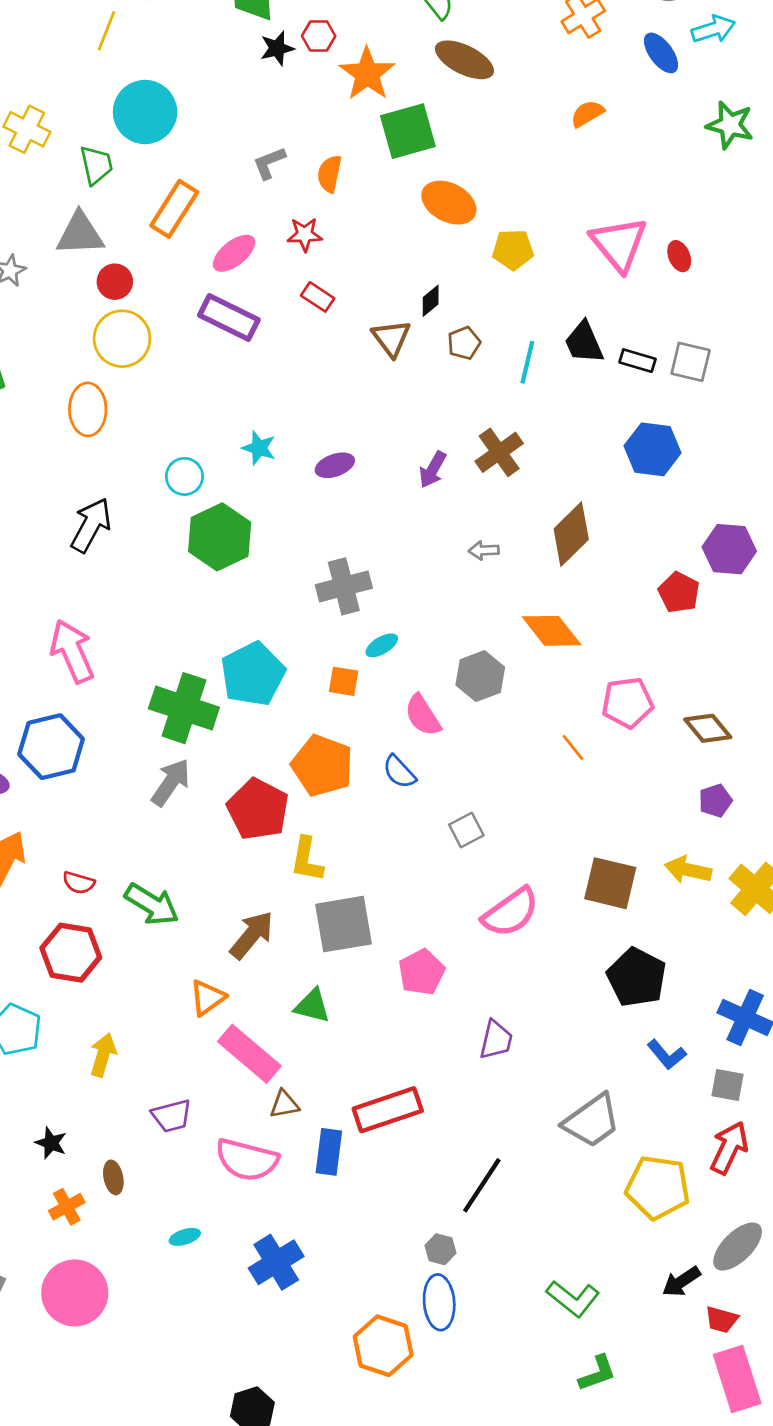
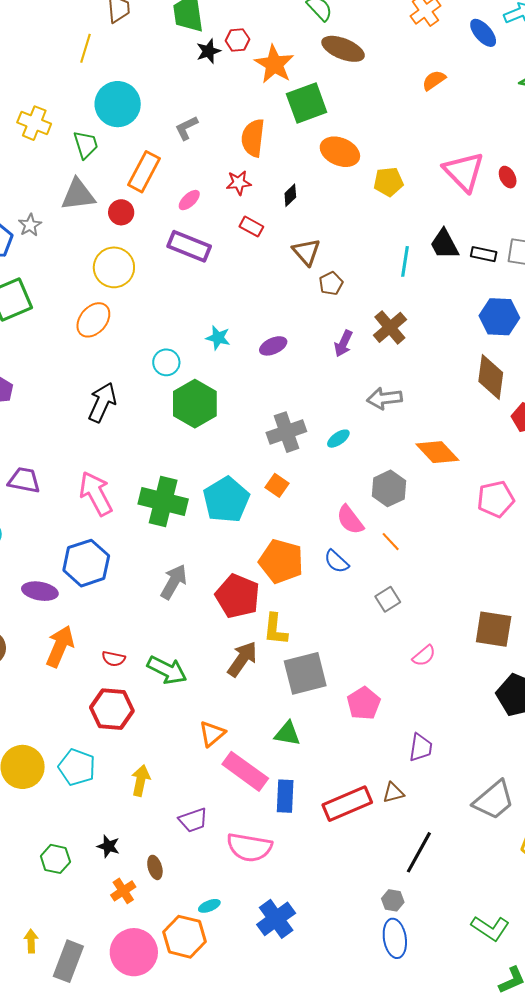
gray L-shape: (269, 163) -> (187, 128), moved
orange semicircle: (329, 174) -> (253, 138), size x1.4
pink ellipse: (234, 253) -> (189, 200), size x0.7
red circle: (115, 282) -> (121, 212), moved
black diamond: (431, 301) -> (290, 195), moved
brown pentagon: (464, 343) -> (331, 283), moved
orange ellipse: (88, 409) -> (93, 320), turned 45
brown diamond: (571, 534) -> (491, 377), moved, turned -33
gray arrow: (484, 550) -> (384, 398), size x1.6
cyan ellipse: (382, 645) -> (338, 439), moved
orange square: (344, 681) -> (277, 485), moved, turned 30
green cross: (184, 708) -> (163, 502), moved
orange line: (573, 747) -> (391, 542), moved
pink semicircle: (511, 912) -> (424, 656), size x0.6
brown arrow: (252, 935) -> (242, 659), moved
brown triangle: (284, 1104) -> (393, 793), moved
blue rectangle: (329, 1152) -> (285, 796), moved
orange hexagon: (383, 1346) -> (184, 937), moved

